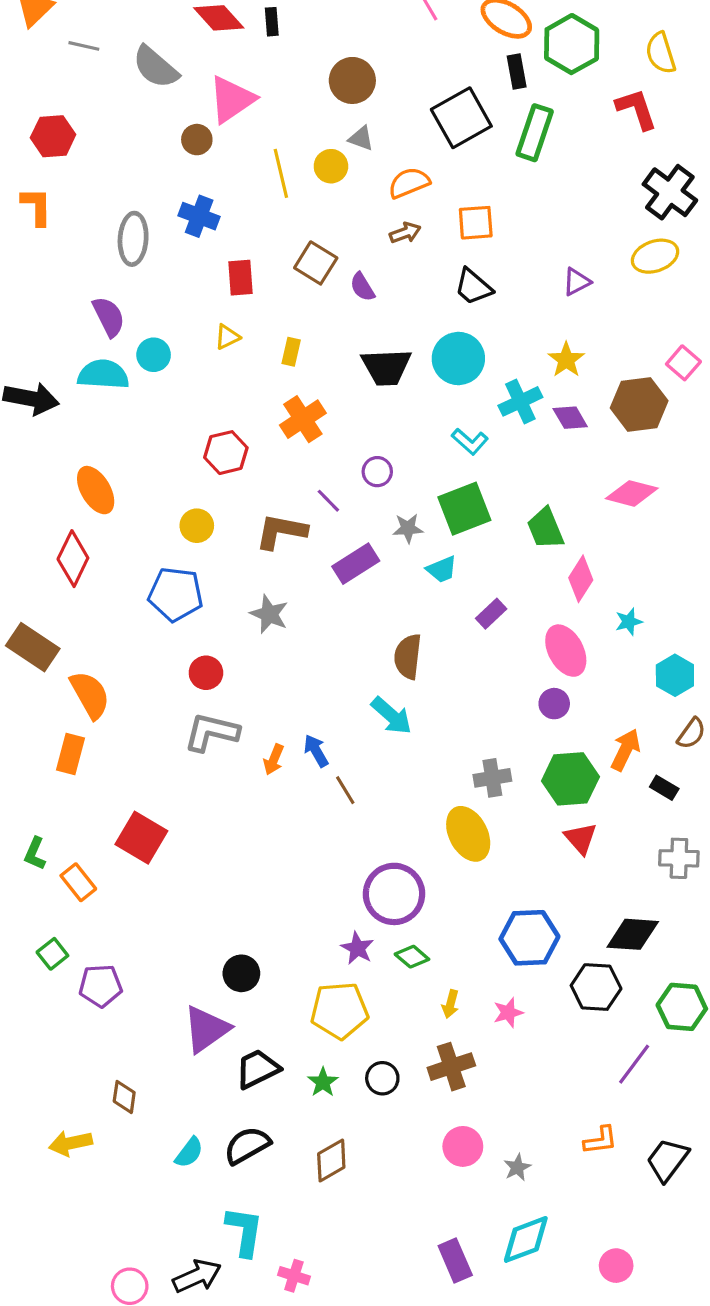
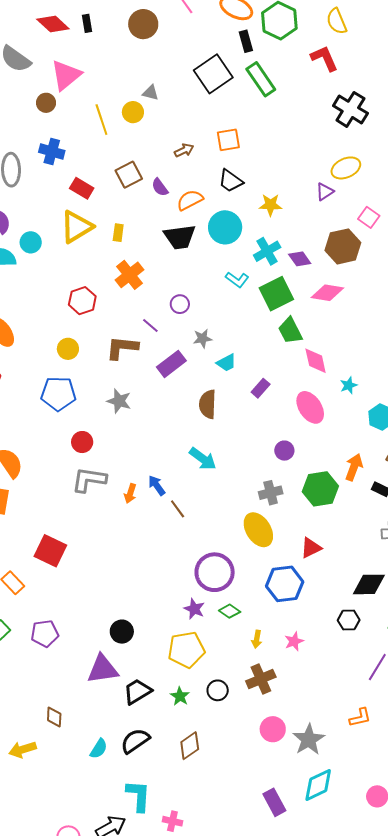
brown circle: (352, 80) -> (143, 24), moved
green rectangle: (535, 133) -> (261, 79), turned -48
orange semicircle: (409, 183) -> (190, 200), moved
yellow ellipse: (655, 256) -> (346, 168), moved
brown square: (316, 263) -> (129, 175), turned 36
red rectangle: (240, 278) -> (82, 188), turned -50
purple triangle: (577, 282) -> (325, 192), moved
yellow triangle: (227, 337) -> (77, 227), size x2.0
yellow star: (566, 360) -> (270, 205), moved, turned -30
pink diamond: (632, 493) -> (327, 293), moved
green square: (464, 509) -> (276, 294), moved
pink diamond: (581, 579) -> (316, 361), turned -40
brown semicircle: (408, 656) -> (208, 404), moved
purple circle: (554, 704) -> (284, 451), moved
red triangle: (581, 838) -> (311, 548), moved, turned 50
blue hexagon: (529, 938) -> (285, 584), moved
purple pentagon: (101, 986) -> (45, 633), moved
black hexagon: (596, 987) -> (349, 620), size x0.7
purple triangle: (206, 1029) -> (103, 669), turned 32
gray star: (517, 1167) -> (309, 740), size x1.8

